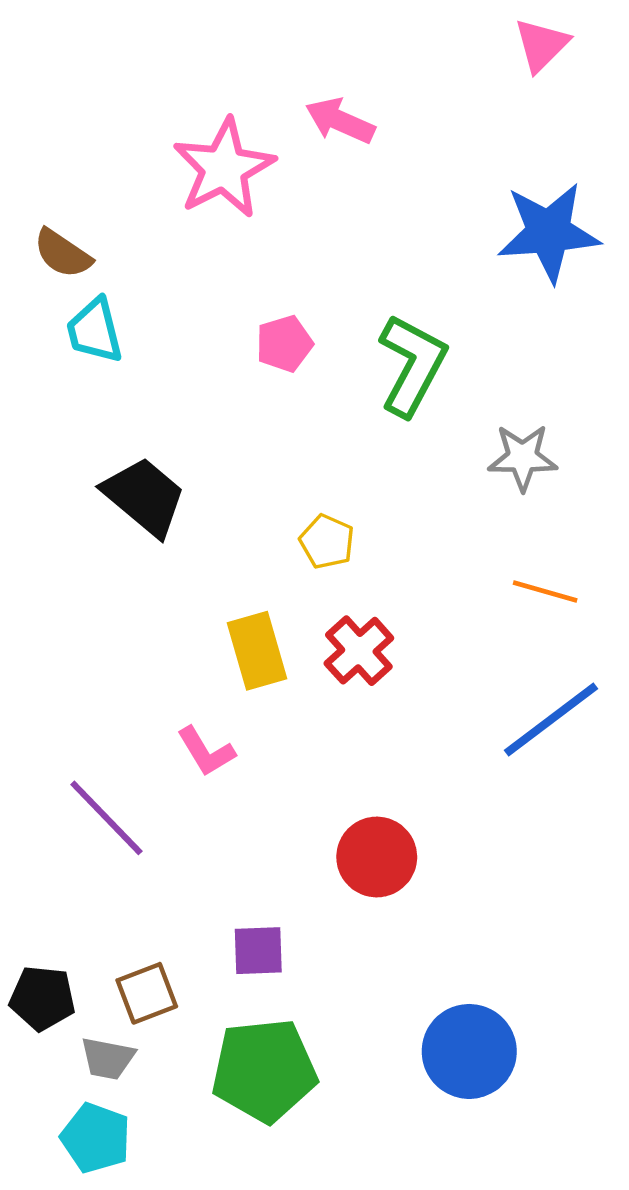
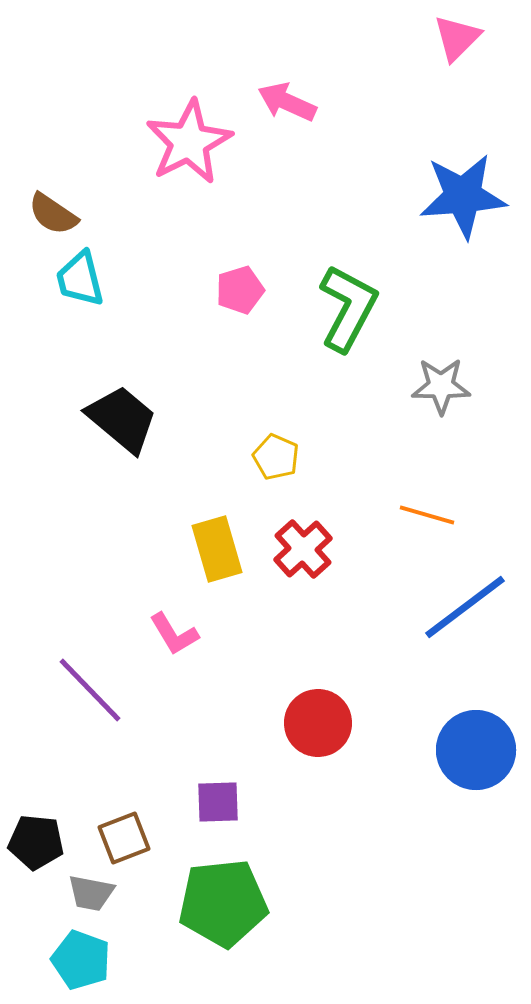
orange line: (545, 591) -> (427, 515), moved
blue circle: (469, 1051) -> (476, 750), moved

